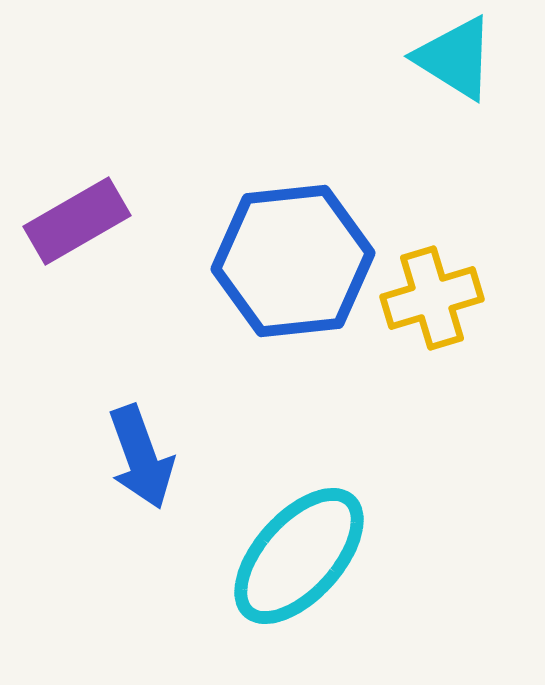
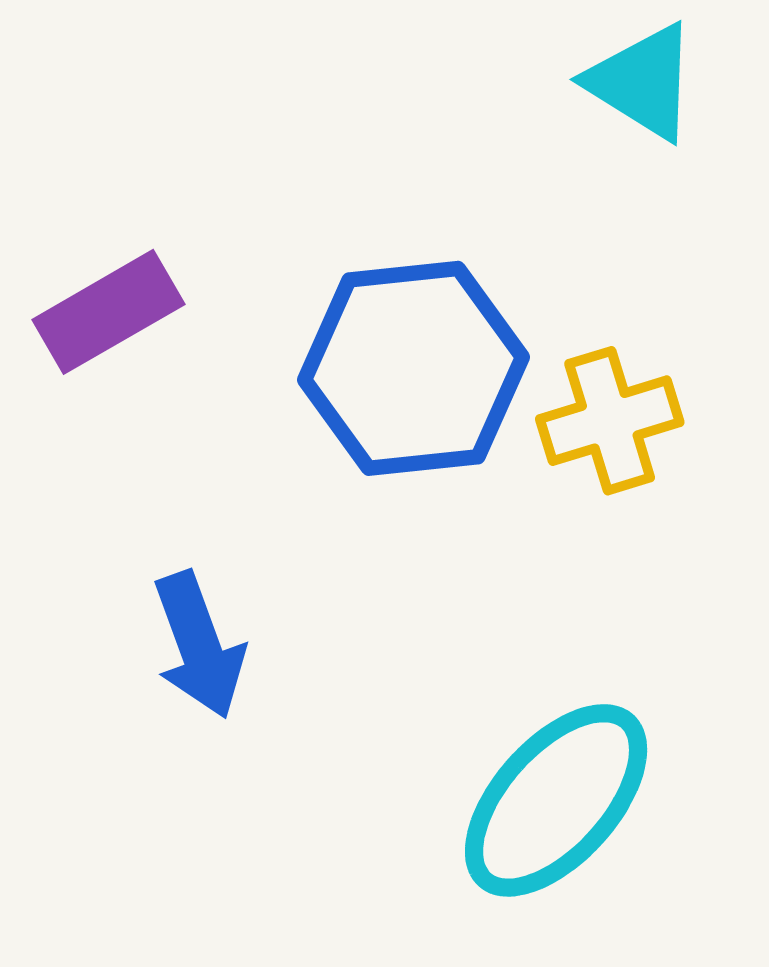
cyan ellipse: (299, 556) -> (556, 800), moved

